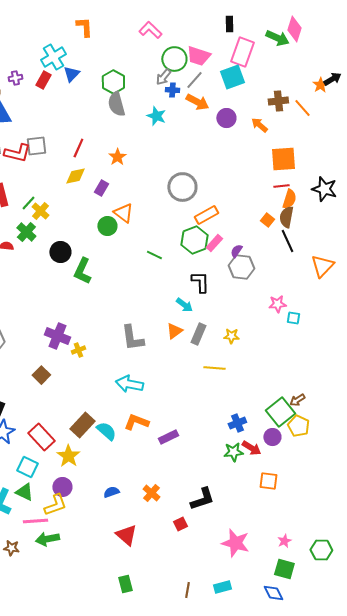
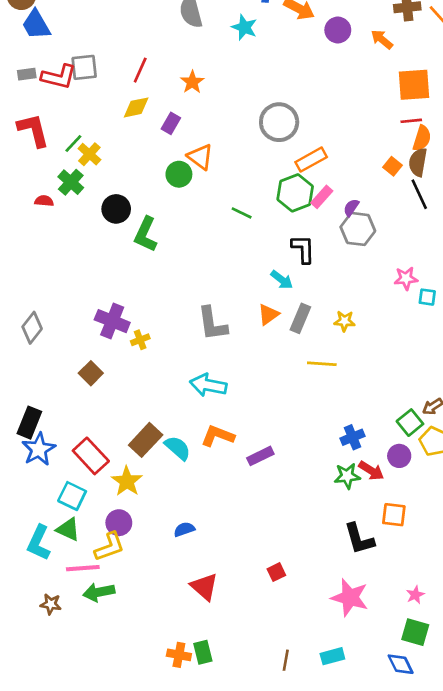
green square: (280, 412) -> (410, 423), size x0.7
orange cross: (151, 493) -> (179, 655), moved, turned -30
black L-shape: (202, 499) -> (359, 539), moved, turned 92

